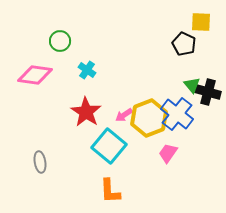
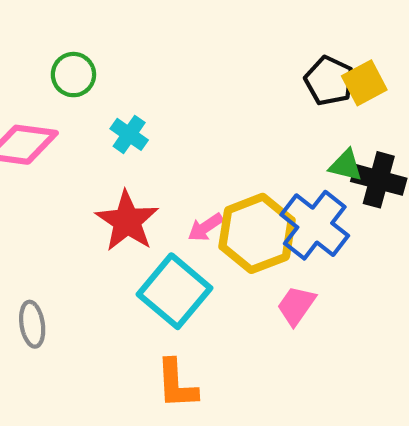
yellow square: (201, 22) -> (364, 83), moved, turned -30
green triangle: (192, 85) -> (346, 165), turned -36

